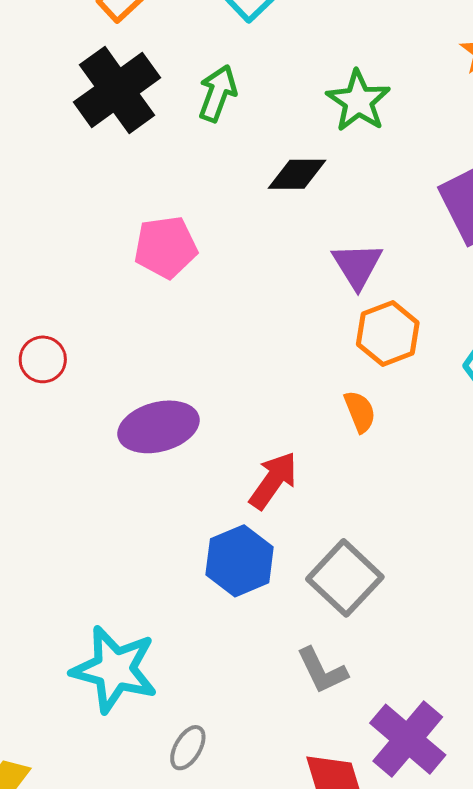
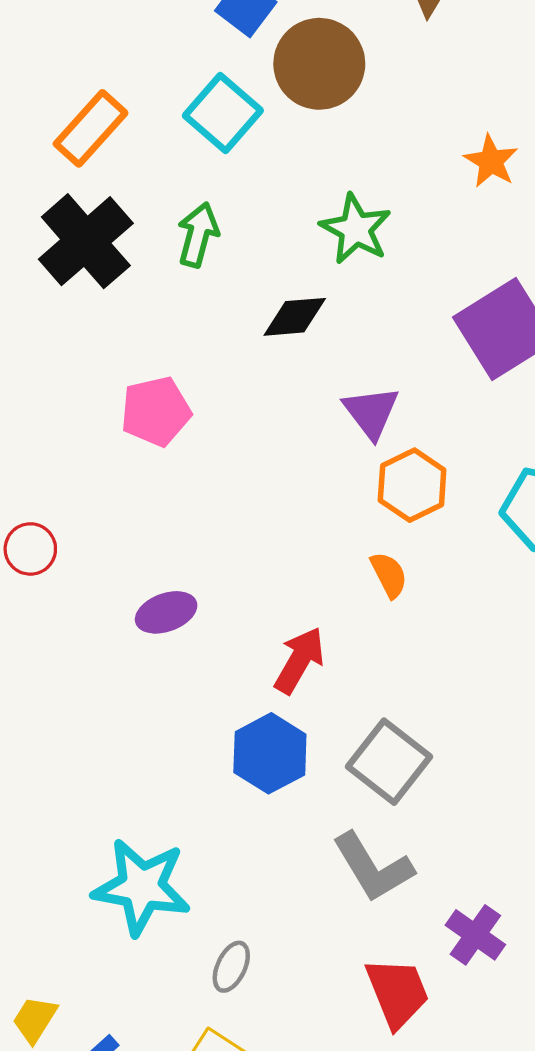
purple ellipse: (158, 427) -> (166, 612), size x0.7
gray L-shape: (322, 671) -> (373, 867), size x1.4
purple cross: (408, 739) -> (475, 935), size x0.7

